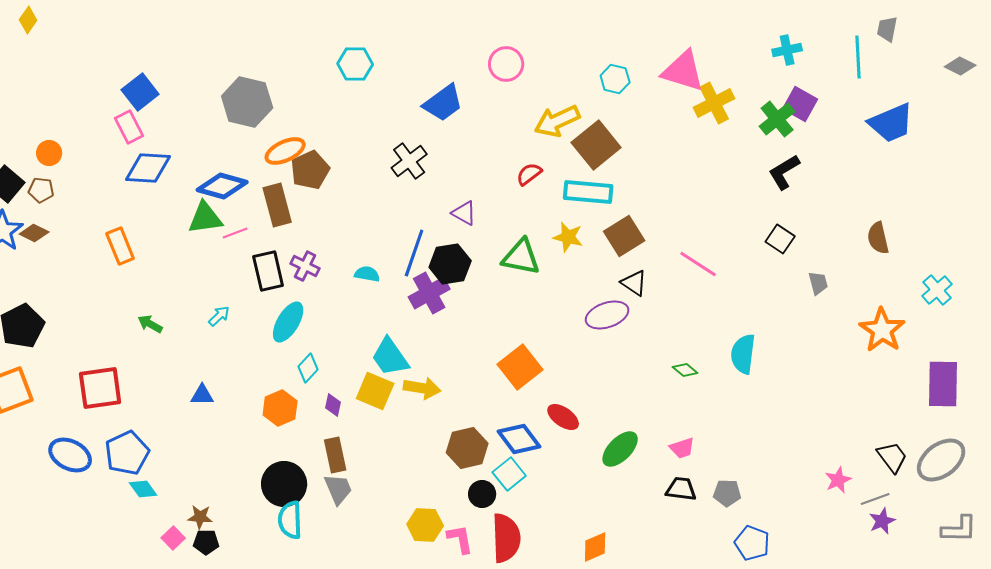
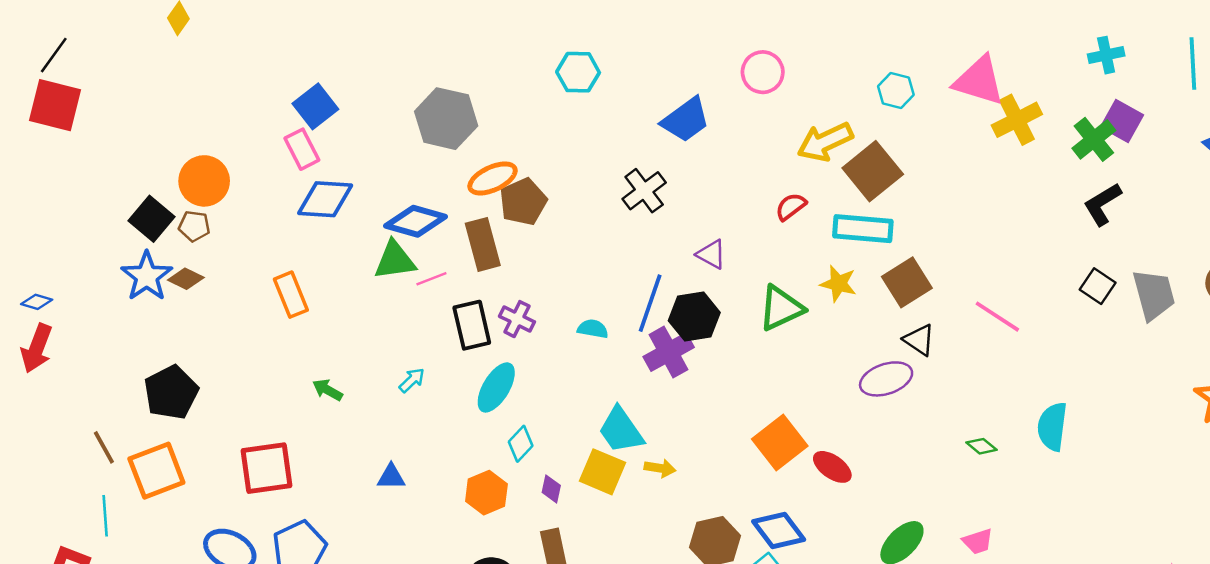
orange circle: (49, 153) -> (204, 181), size x1.6
green triangle: (521, 257) -> (781, 308), turned -36
gray trapezoid: (818, 283) -> (1154, 295), moved, size x1.8
yellow arrow: (422, 388) -> (660, 468), size x0.7
red ellipse: (563, 417) -> (832, 467), moved

